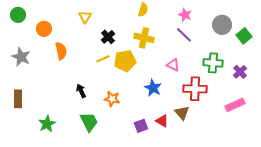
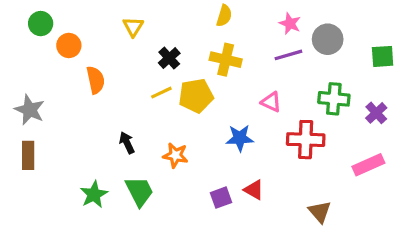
green circle: (18, 15) -> (41, 24), moved
gray circle: (222, 25) -> (328, 39), moved
purple line: (184, 35) -> (288, 55), turned -60
green square: (244, 36) -> (383, 56), turned 35
gray star: (21, 57) -> (30, 110), moved
blue star: (153, 88) -> (240, 138), turned -30
brown triangle: (182, 113) -> (320, 212), moved
green star: (47, 124) -> (94, 194), moved

